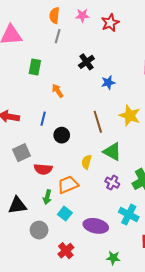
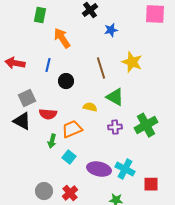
orange arrow: (58, 91) -> (62, 38), size x1.5
yellow semicircle: (86, 162) -> (90, 107), turned 88
purple cross: (112, 183) -> (115, 127), turned -32
black triangle: (17, 205) -> (22, 121), moved, turned 36
cyan cross: (129, 215) -> (125, 169), moved
gray circle: (39, 230) -> (44, 191), moved

